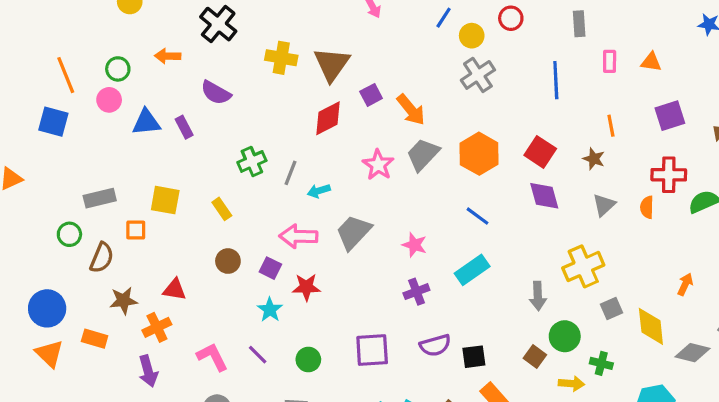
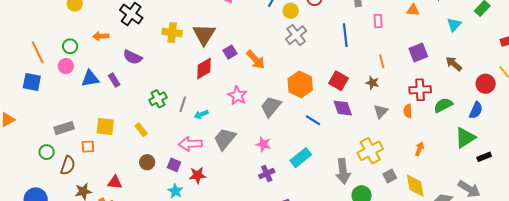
orange triangle: (651, 62) -> (413, 10), moved
gray trapezoid: (423, 154) -> (271, 107), moved
blue line: (477, 216) -> (313, 120), moved
orange arrow: (685, 284) -> (419, 149), moved
gray arrow: (538, 296) -> (343, 171), size x1.4

